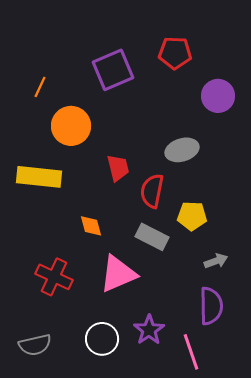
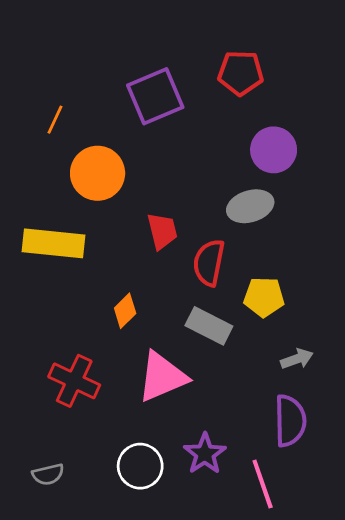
purple circle: (218, 96) -> (274, 150), moved
orange diamond: (91, 226) -> (125, 311), turned 60
gray semicircle: (35, 345) -> (48, 474), size x0.7

